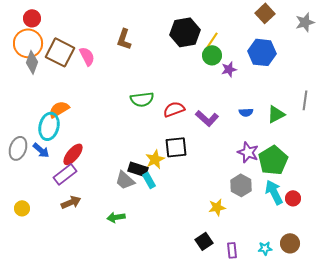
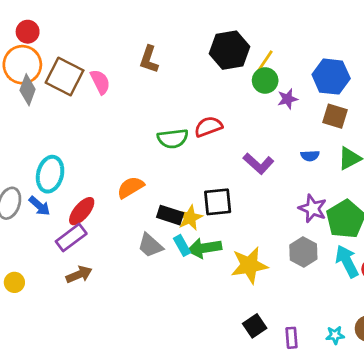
brown square: (265, 13) -> (335, 116), moved, turned -30
orange semicircle: (59, 109) -> (131, 187), moved
red semicircle: (174, 109) -> (208, 127), moved
black rectangle: (138, 169) -> (170, 215), moved
yellow star: (217, 207) -> (249, 265), moved, size x1.6
green arrow: (116, 217) -> (204, 248), moved, size x1.4

